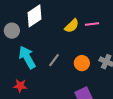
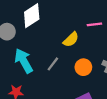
yellow semicircle: (72, 26) -> (71, 39), moved

